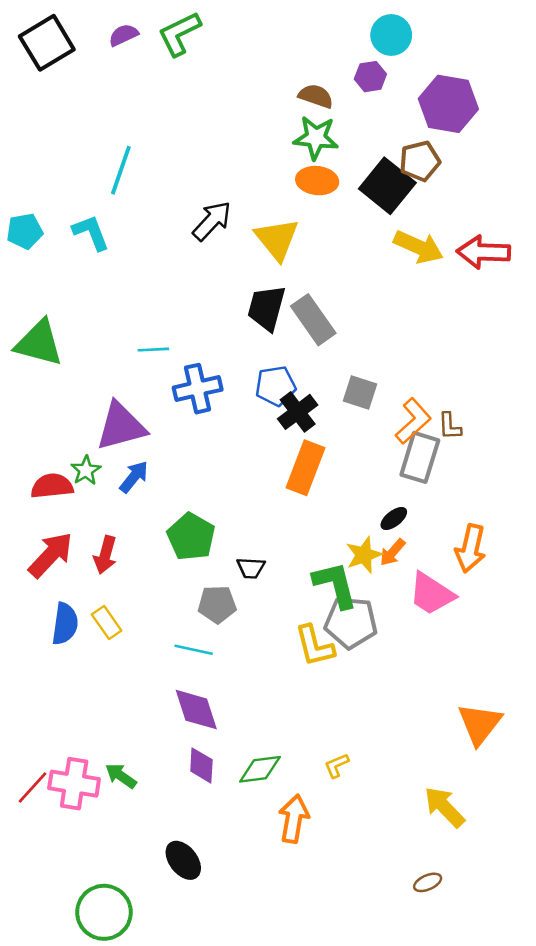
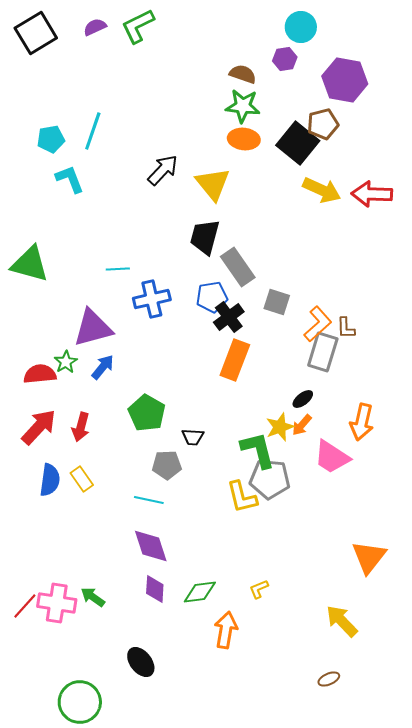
cyan pentagon: (25, 231) -> (51, 139), moved
gray rectangle: (313, 320) -> (238, 267), moved

